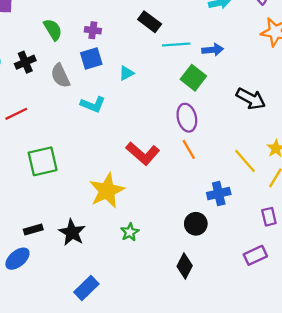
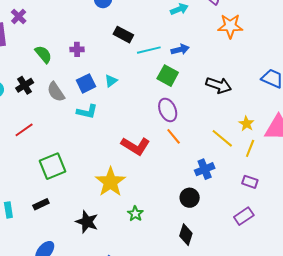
blue square: (91, 58) -> (86, 83), moved
purple rectangle: (269, 217) -> (250, 182), turned -49
black rectangle: (33, 229) -> (41, 204), moved

